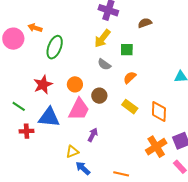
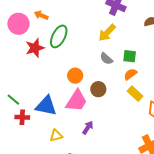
green square: (127, 50) -> (130, 56), moved
red star: (43, 85) -> (35, 48), moved
green line: (19, 106) -> (13, 100), moved
yellow rectangle: (130, 107) -> (135, 94), moved
yellow triangle: (72, 152) -> (56, 136), moved

